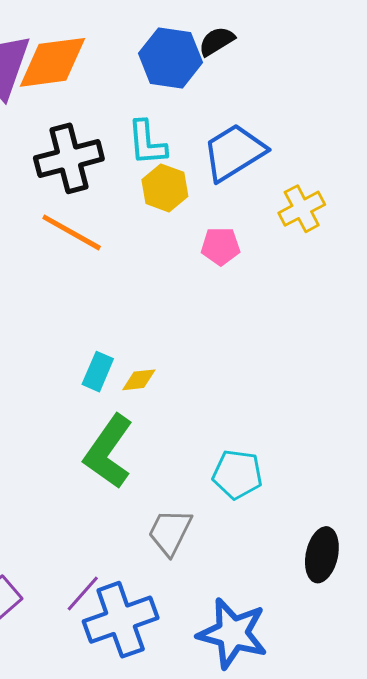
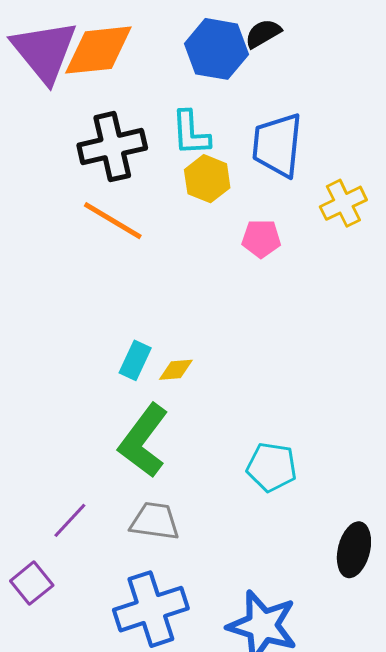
blue trapezoid: (234, 152) -> (277, 145), turned -54
gray trapezoid: (170, 532) -> (155, 521), moved, turned 70
purple line: (83, 594) -> (70, 520), moved

